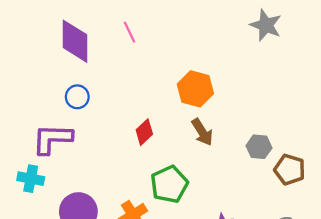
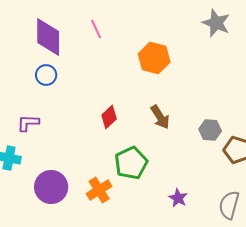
orange hexagon: (195, 89) -> (154, 58), moved
blue circle: (77, 97) -> (46, 75), moved
purple L-shape: (52, 139) -> (28, 123), size x0.6

